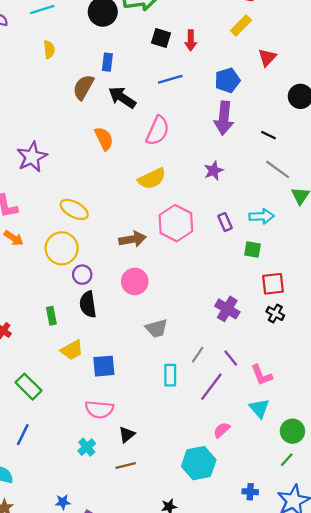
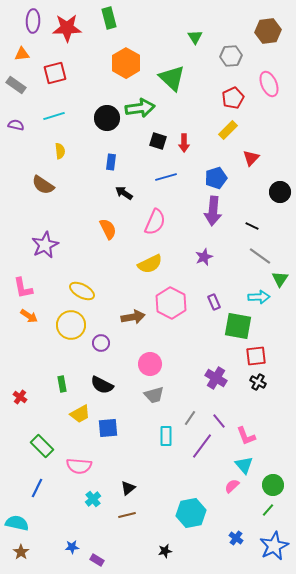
brown semicircle: (83, 87) -> (43, 185), moved, turned -85
black arrow: (122, 97) -> (124, 193), size x0.7
cyan arrow: (262, 216) -> (259, 297), moved
green square: (252, 249) -> (238, 326), size x1.8
purple circle: (82, 275) -> (101, 343), moved
pink circle: (135, 281) -> (150, 364), moved
black semicircle: (88, 304) -> (102, 385), moved, turned -55
pink semicircle: (99, 409) -> (79, 466), moved
pink semicircle: (222, 430) -> (232, 486), moved
blue cross: (250, 492) -> (236, 538), turned 32

